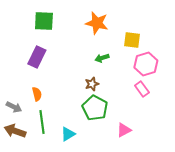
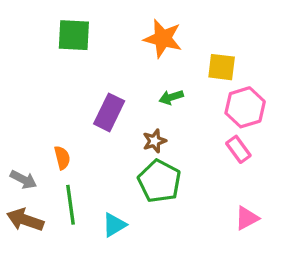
purple rectangle: (37, 57) -> (109, 112), moved
pink triangle: (124, 130) -> (247, 218), moved

